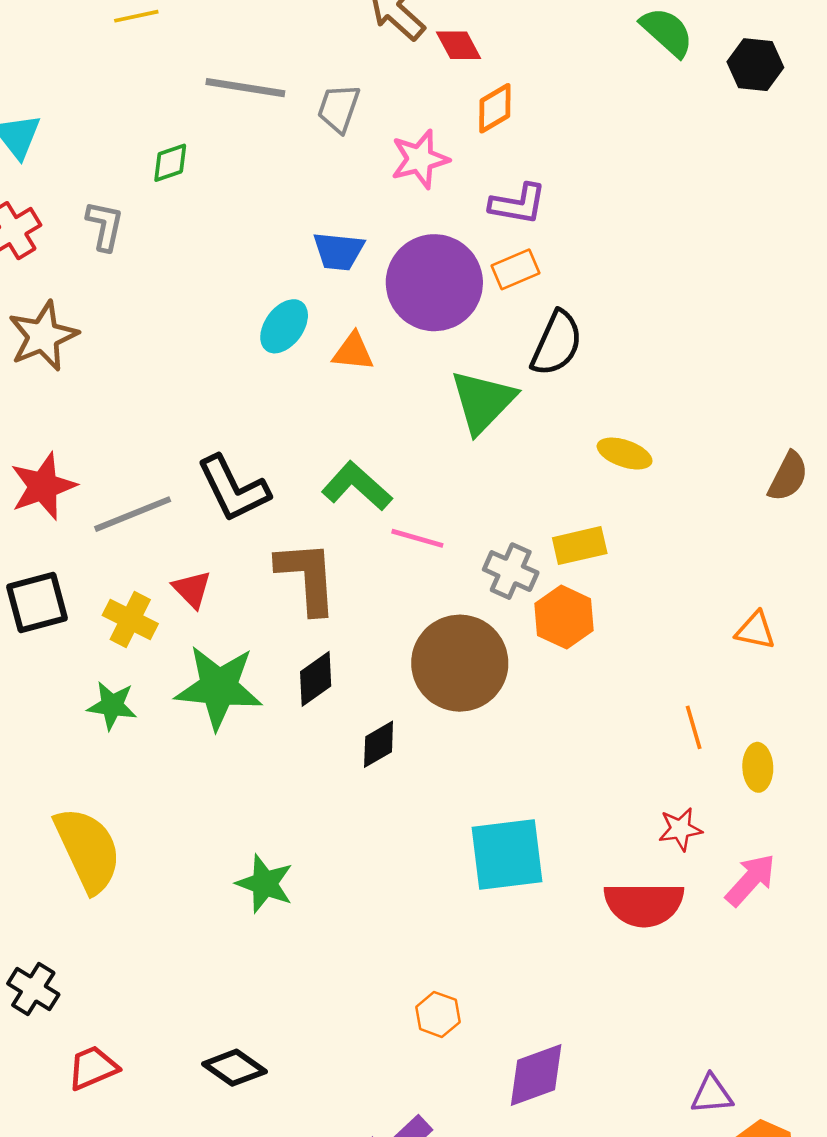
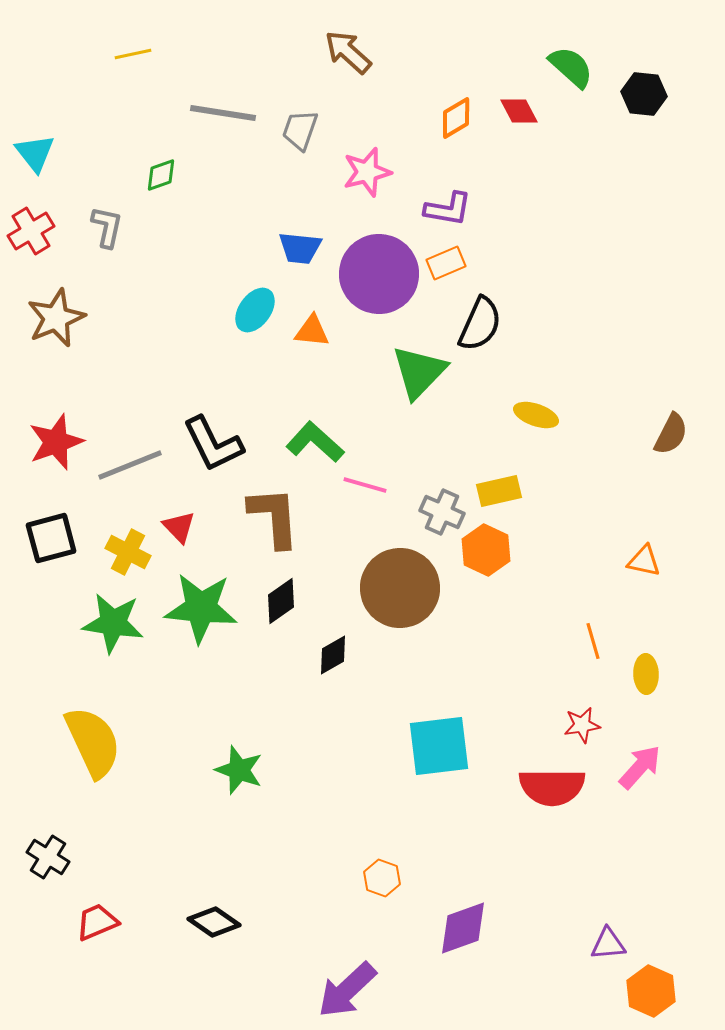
red diamond: (459, 45) -> (519, 111), moved
orange diamond: (495, 108) -> (456, 118), moved
green star: (112, 706) -> (113, 623), size x1.5

